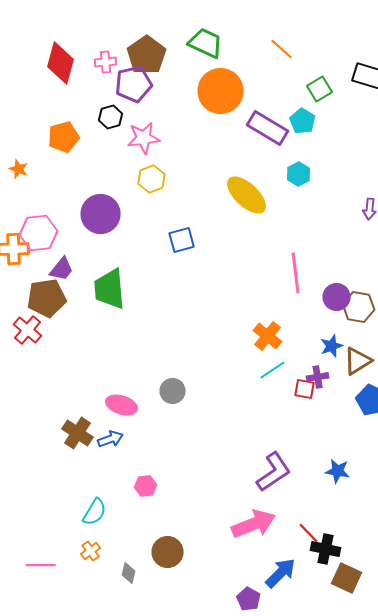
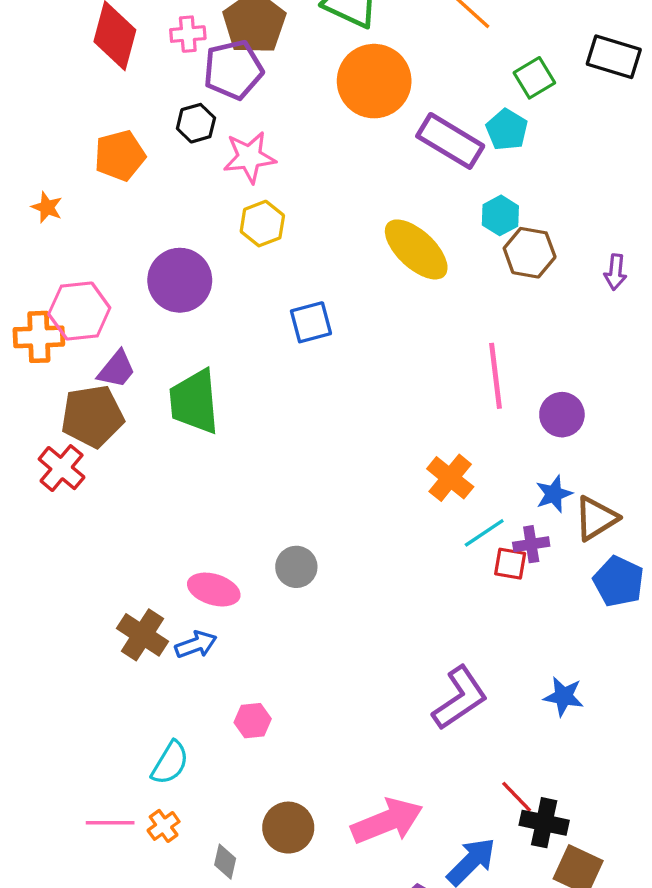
brown hexagon: (359, 307) -> (530, 253), moved
cyan line: (273, 370) -> (484, 533), moved
pink arrow: (254, 524) -> (387, 821), moved
pink line: (41, 565) -> (110, 823), moved

